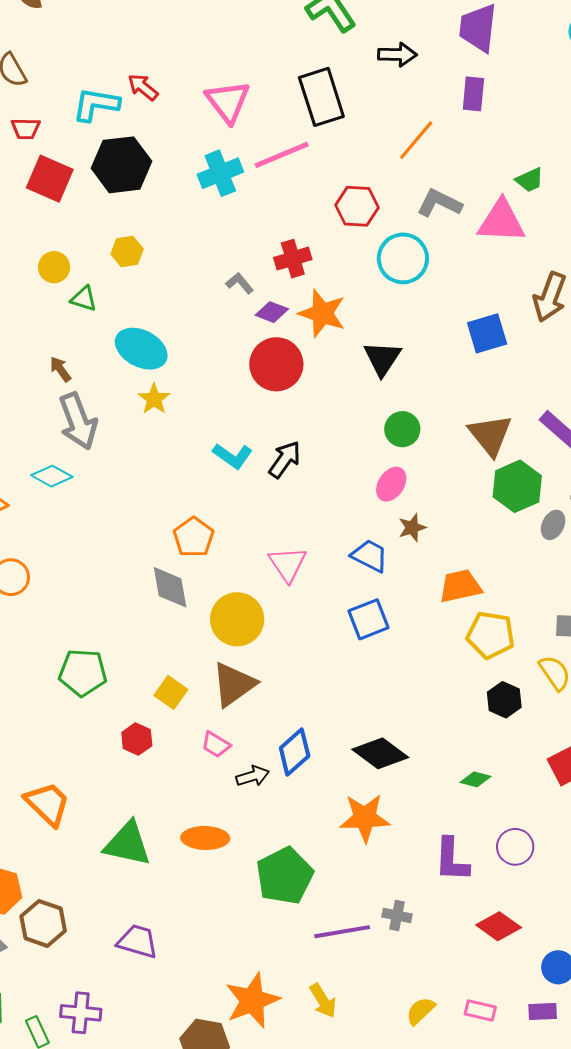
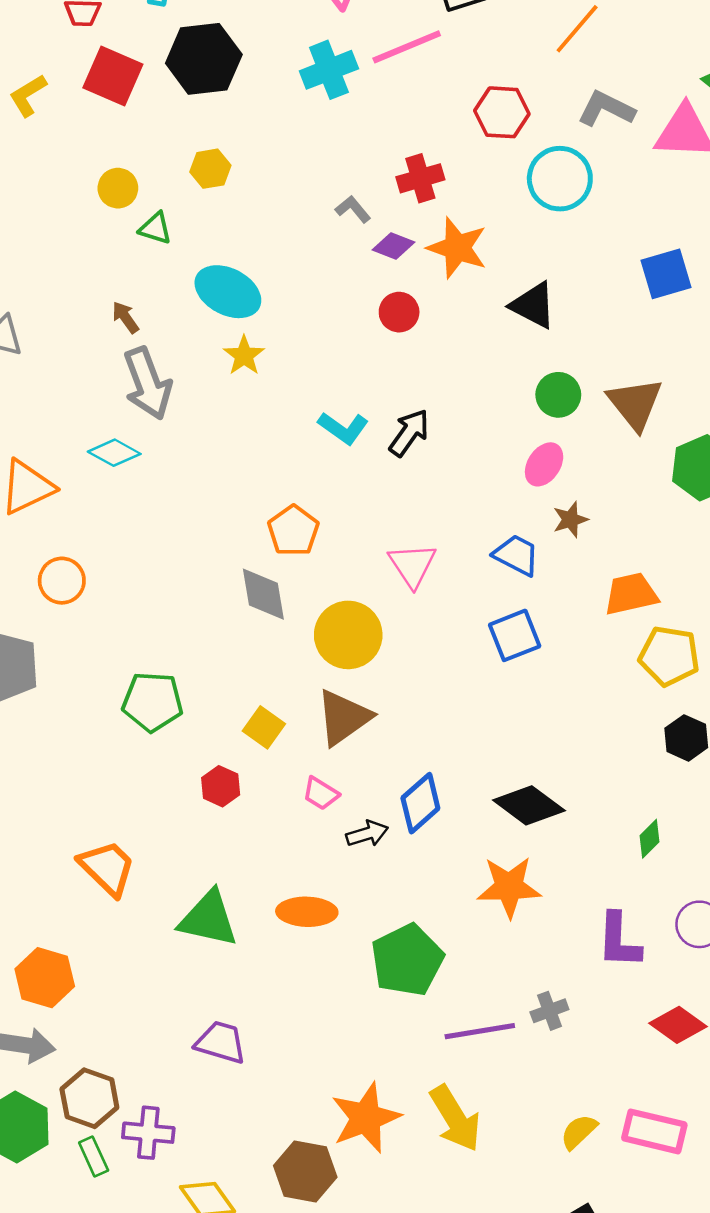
black triangle: (382, 359) -> (533, 305), turned -36
red circle: (276, 364) -> (399, 312), size x0.6
brown triangle: (490, 435) -> (635, 404), moved
green diamond: (476, 779) -> (649, 839), turned -60
gray cross: (397, 915) -> (549, 1011), turned -32
brown hexagon: (43, 923) -> (89, 1098), moved
yellow arrow: (323, 1001) -> (455, 1118), size x1.5
pink rectangle: (480, 1010) -> (654, 1131), size x1.6

